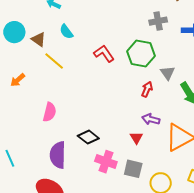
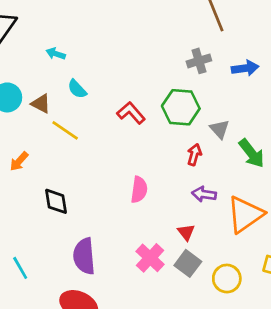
pink semicircle: (50, 112) -> (139, 190), moved
black diamond: (88, 137) -> (56, 201), moved, turned 50
red triangle: (136, 138) -> (186, 232), moved
pink cross: (106, 162) -> (150, 258), turned 30
gray square: (133, 169) -> (188, 263), turned 30

